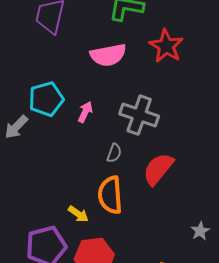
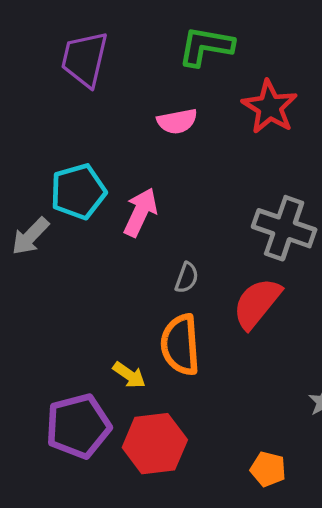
pink semicircle: (108, 55) -> (177, 121), size x0.7
pink arrow: (85, 112) -> (140, 212), size x1.4
gray cross: (139, 115) -> (284, 228), moved

